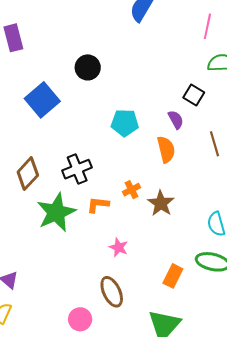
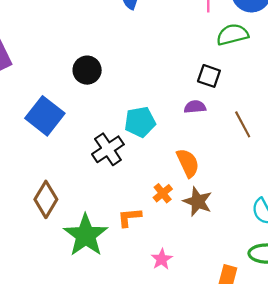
purple semicircle: (176, 120) -> (195, 107), turned -54
orange semicircle: (166, 149) -> (188, 163), moved
black cross: (77, 169) -> (108, 149), moved
pink star: (119, 247) -> (162, 259), turned 30

